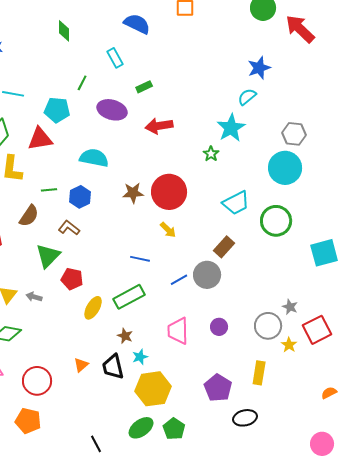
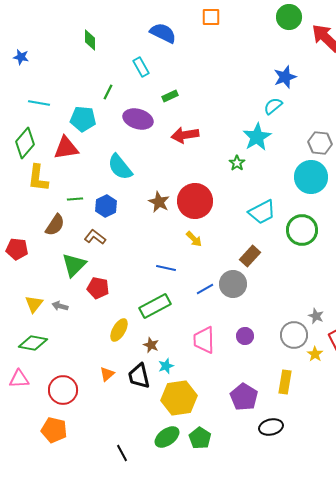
cyan semicircle: (94, 158) -> (120, 167), turned -140
brown star: (133, 193) -> (159, 202), turned 30
yellow ellipse: (93, 308) -> (119, 330), moved

